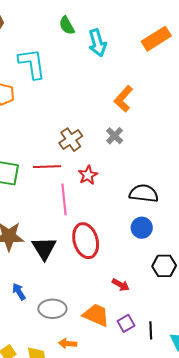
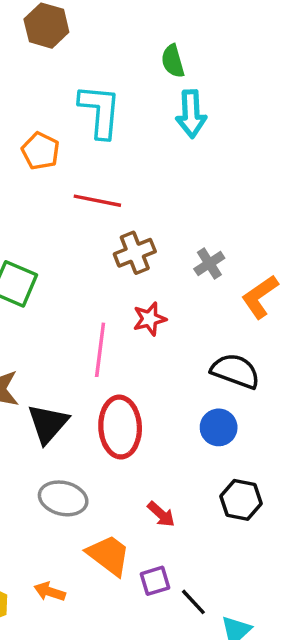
cyan arrow: (97, 43) -> (191, 114), moved
orange L-shape: (123, 99) -> (260, 297), moved
red line: (47, 167) -> (97, 201), moved
gray ellipse: (52, 309) -> (63, 498), moved
black line: (151, 330) -> (193, 602), turned -54

